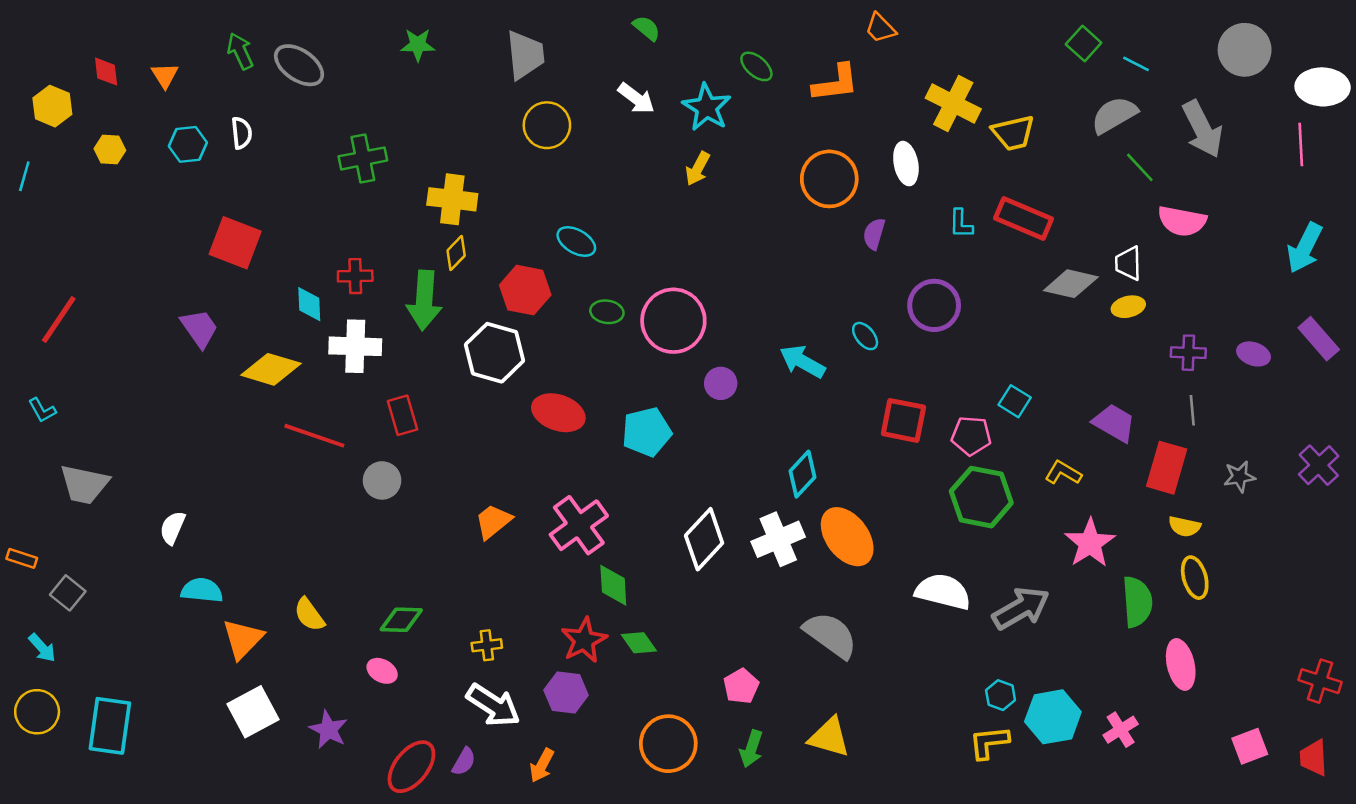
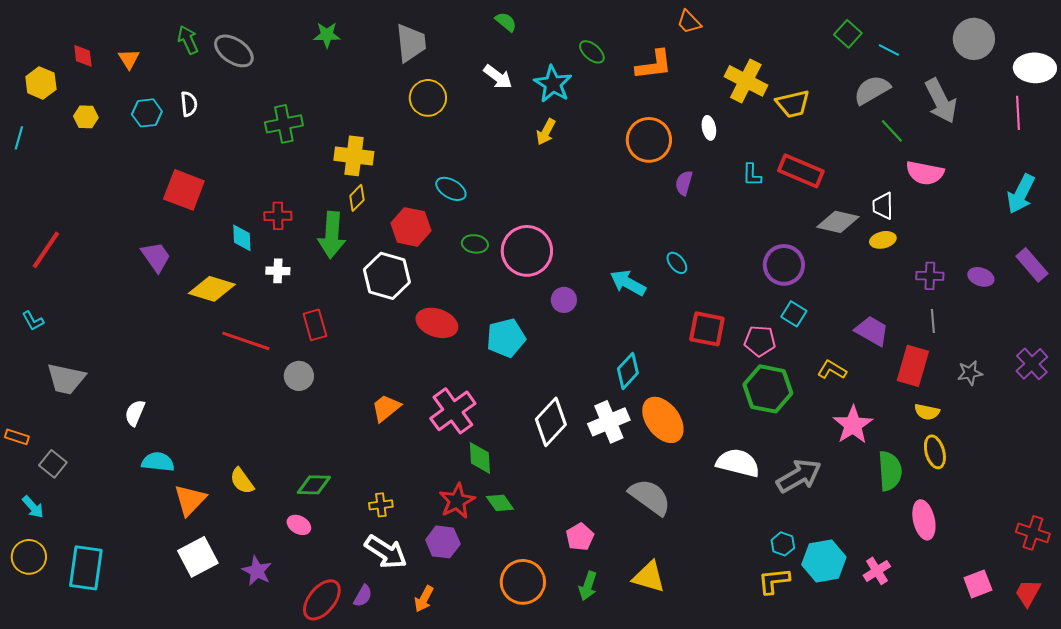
white ellipse: (906, 164) -> (709, 128), size x0.7
purple circle: (934, 305) -> (784, 265), moved
white cross: (355, 346) -> (278, 271), size x0.6
red trapezoid: (1314, 758) -> (1028, 593), turned 32

